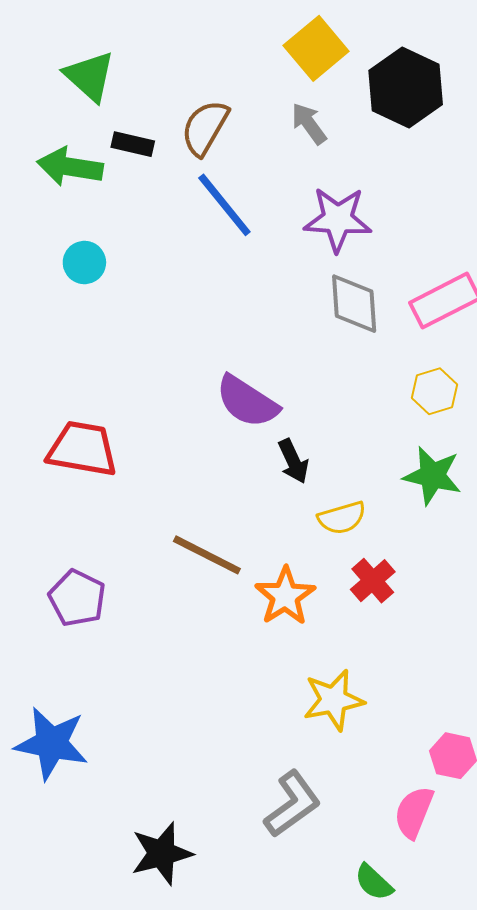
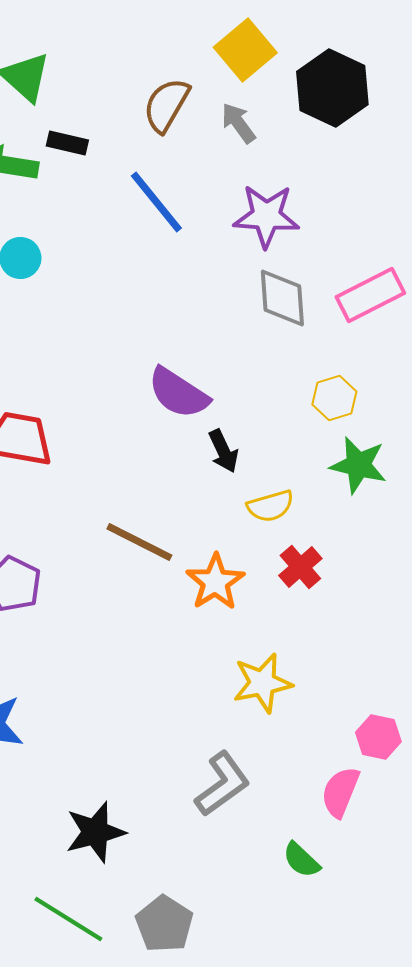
brown semicircle: (205, 128) -> (166, 105), moved
yellow hexagon: (434, 391) -> (334, 398), moved

